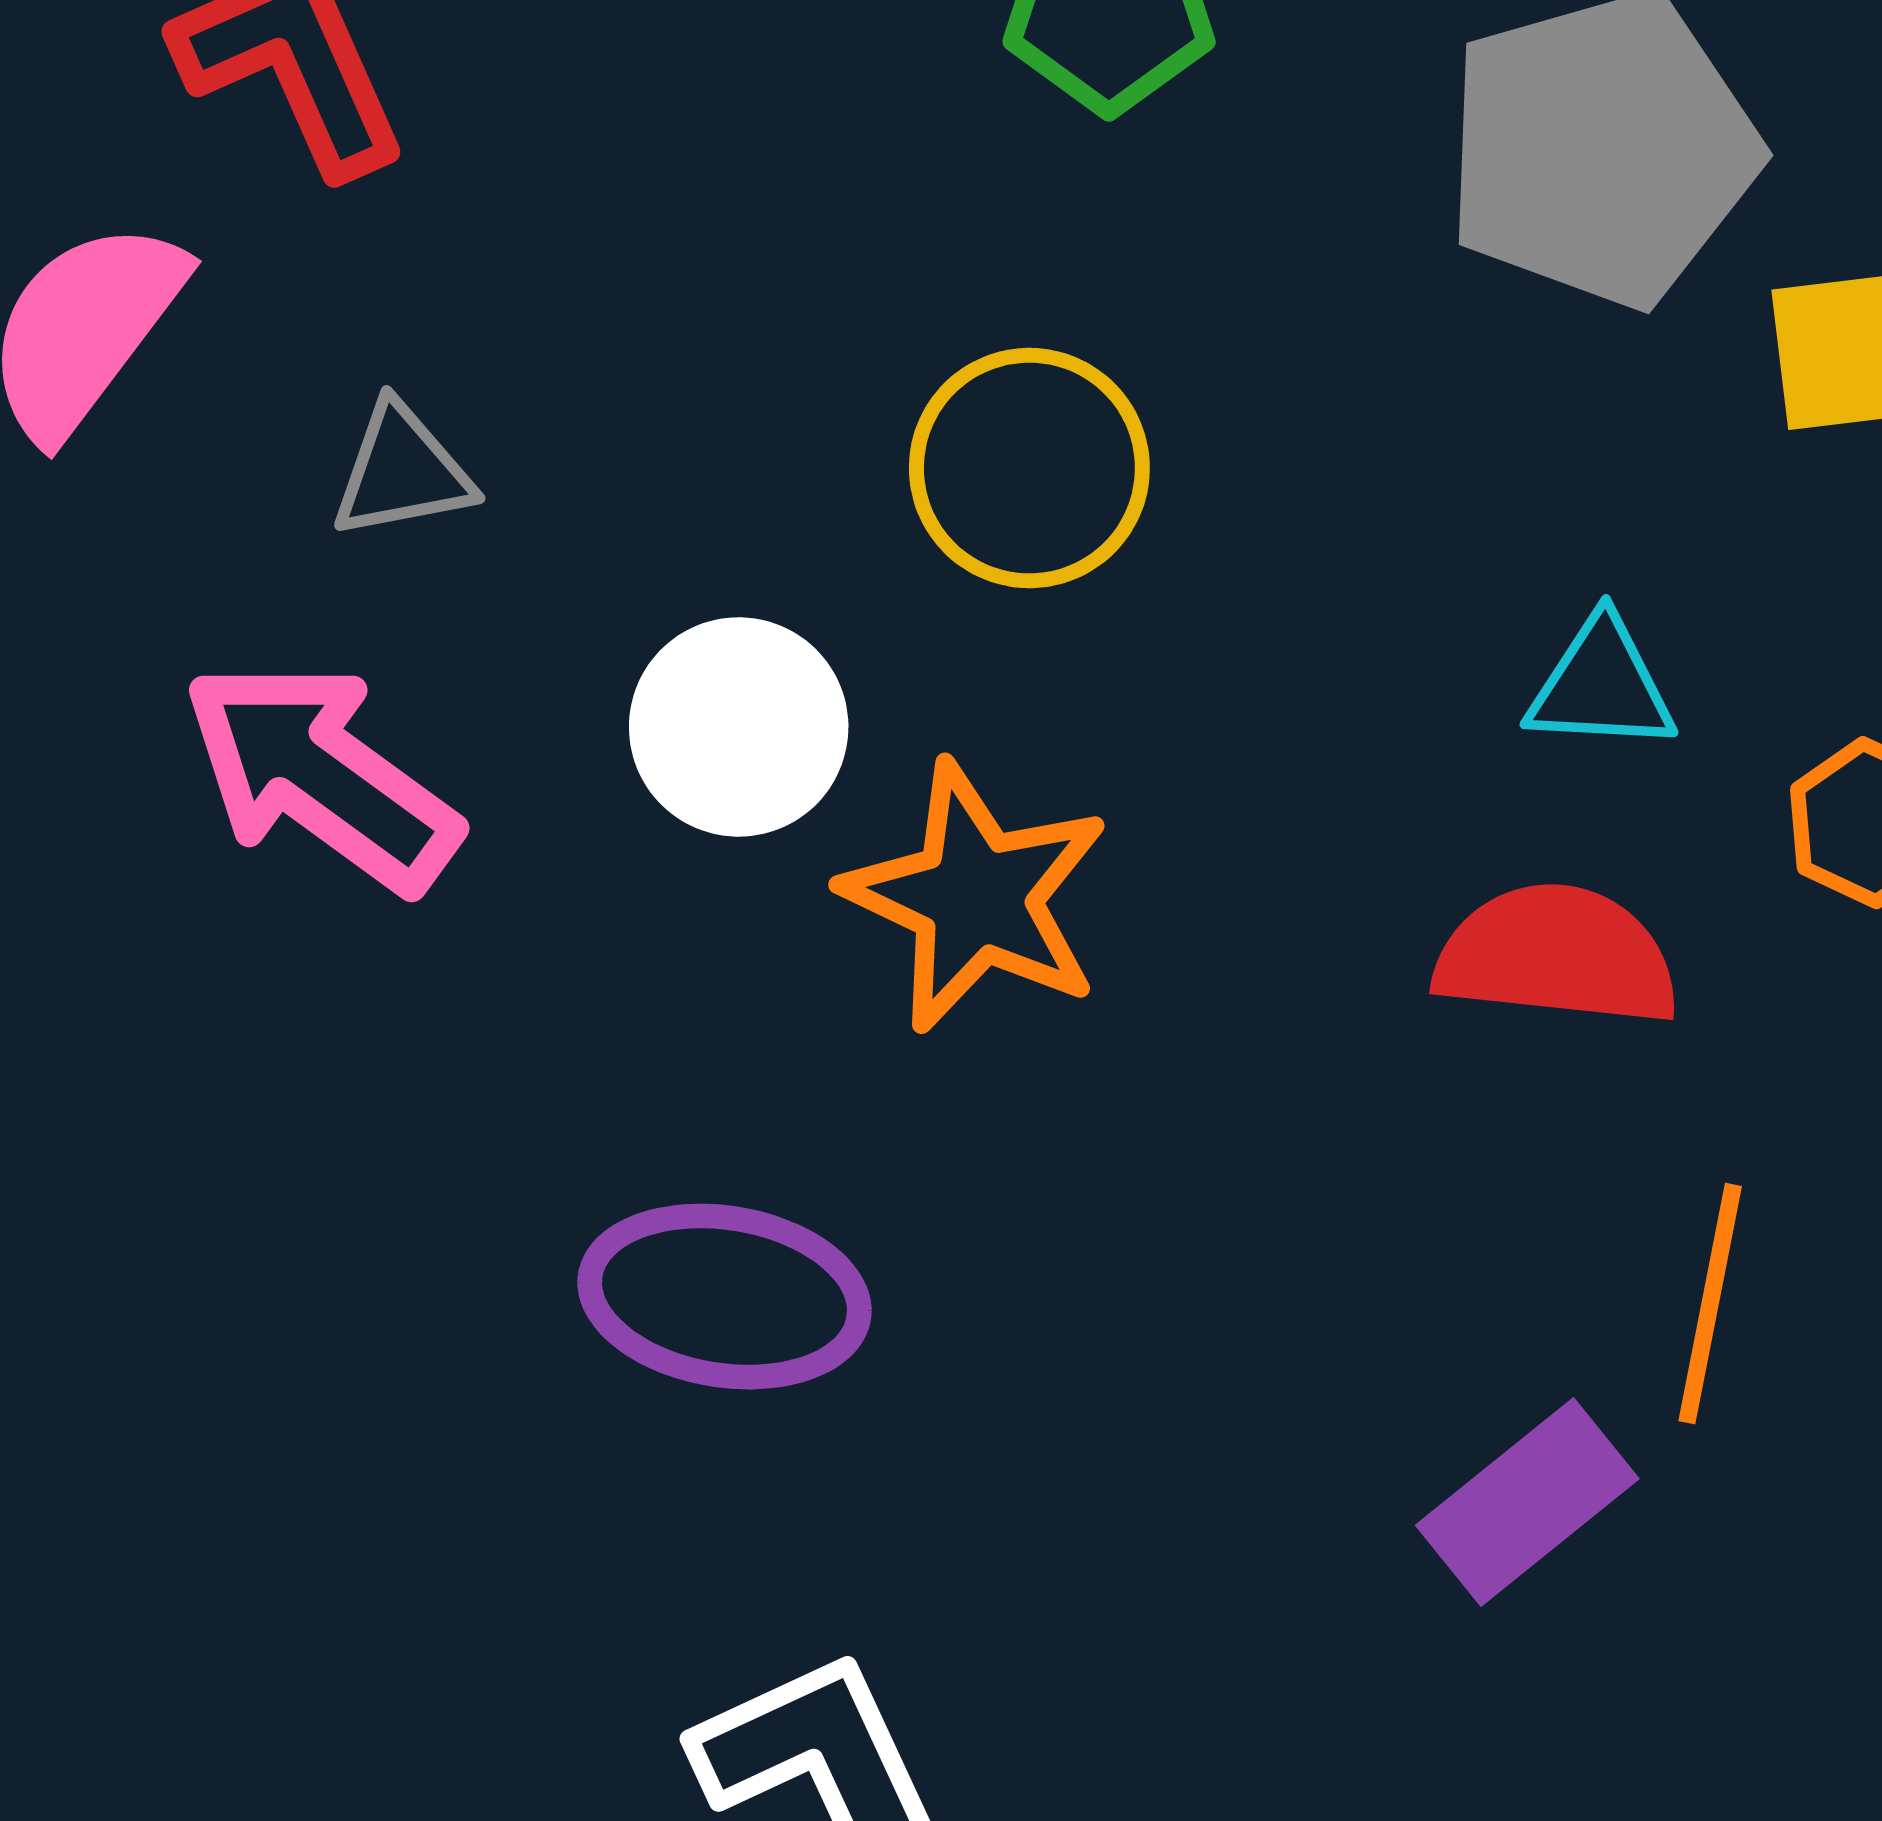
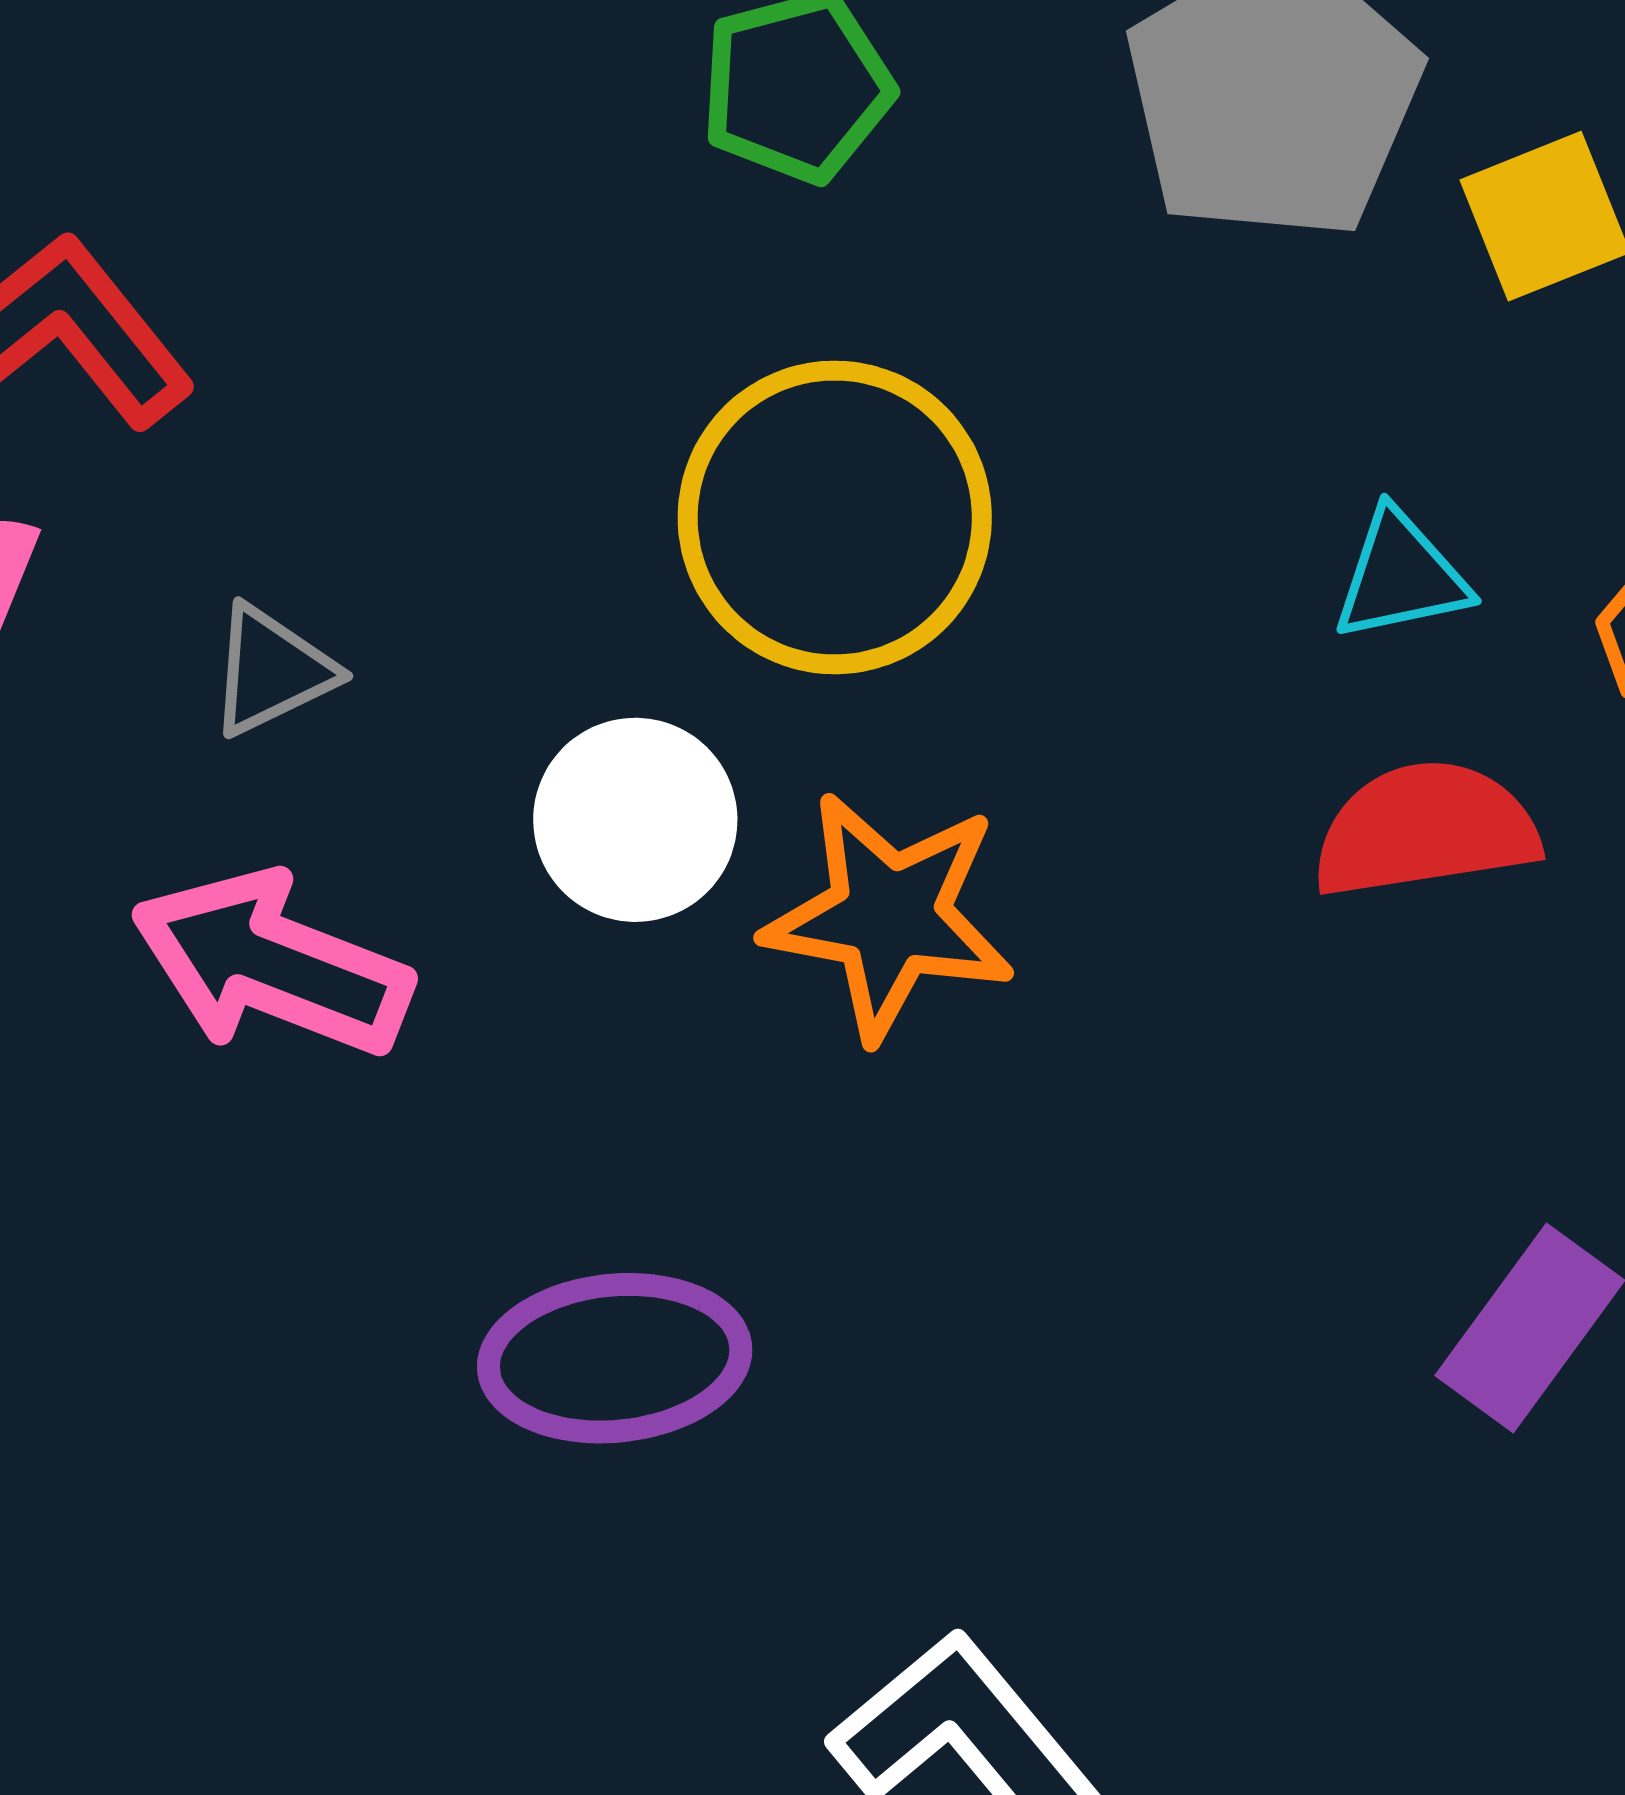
yellow circle: (1029, 468) -> (835, 517), size x1.4
purple ellipse: (724, 1297) -> (615, 1358), moved

